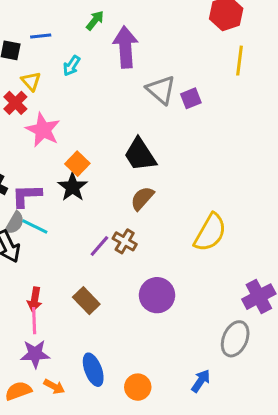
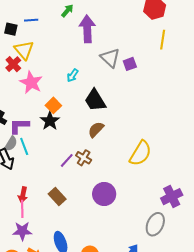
cyan arrow: (72, 66) -> (73, 75), moved
yellow triangle: (31, 81) -> (24, 50), size x1.5
cyan line: (35, 226) -> (24, 146), turned 42

